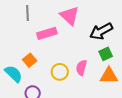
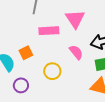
pink semicircle: (81, 68) -> (76, 52), moved, turned 112

